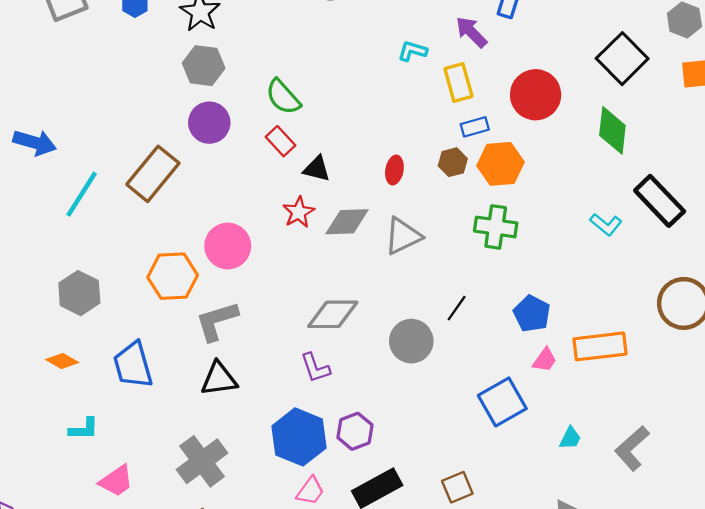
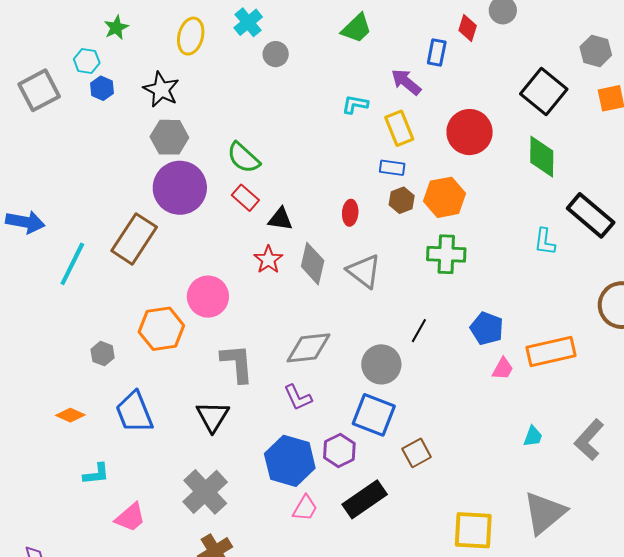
purple circle: (209, 123) -> (180, 188), size x1.4
blue rectangle: (475, 127) -> (392, 168), moved, turned 30
gray diamond: (347, 222) -> (313, 264), turned -69
cyan L-shape: (606, 224) -> (545, 242), turned 64
gray triangle: (403, 236) -> (364, 271), turned -51
gray hexagon: (79, 293) -> (103, 354), moved, size x0.6
gray L-shape: (217, 321) -> (237, 363), moved, turned 108
black triangle: (219, 379) -> (213, 416), turned -45
blue square: (502, 402) -> (374, 415), moved, turned -33
brown square: (457, 487) -> (417, 453), moved

